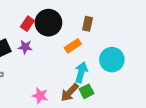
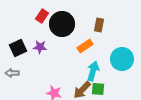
red rectangle: (27, 24) -> (42, 16), moved
green square: (87, 91) -> (98, 89), turned 32

